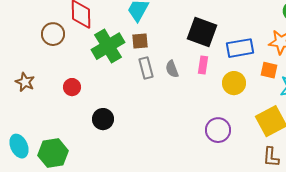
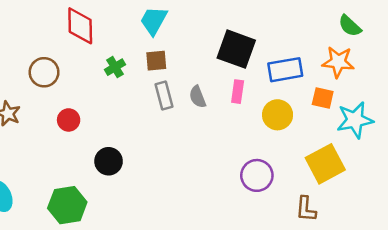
brown circle: (53, 34) -> (44, 72), moved
green cross: (108, 46) -> (115, 67), size x0.5
green hexagon: (53, 153) -> (67, 205), moved
brown L-shape: (271, 157) -> (306, 209), moved

